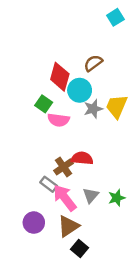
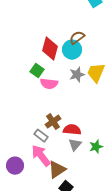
cyan circle: (80, 90) -> (72, 50), moved
red semicircle: (82, 158) -> (72, 130), moved
pink arrow: (65, 198) -> (41, 156), moved
purple circle: (34, 223) -> (15, 166), moved

